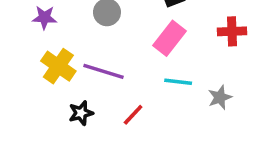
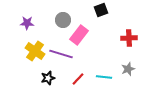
red cross: (232, 31) -> (129, 38), moved
pink rectangle: (169, 38) -> (79, 35), moved
cyan line: (178, 82) -> (104, 77), moved

